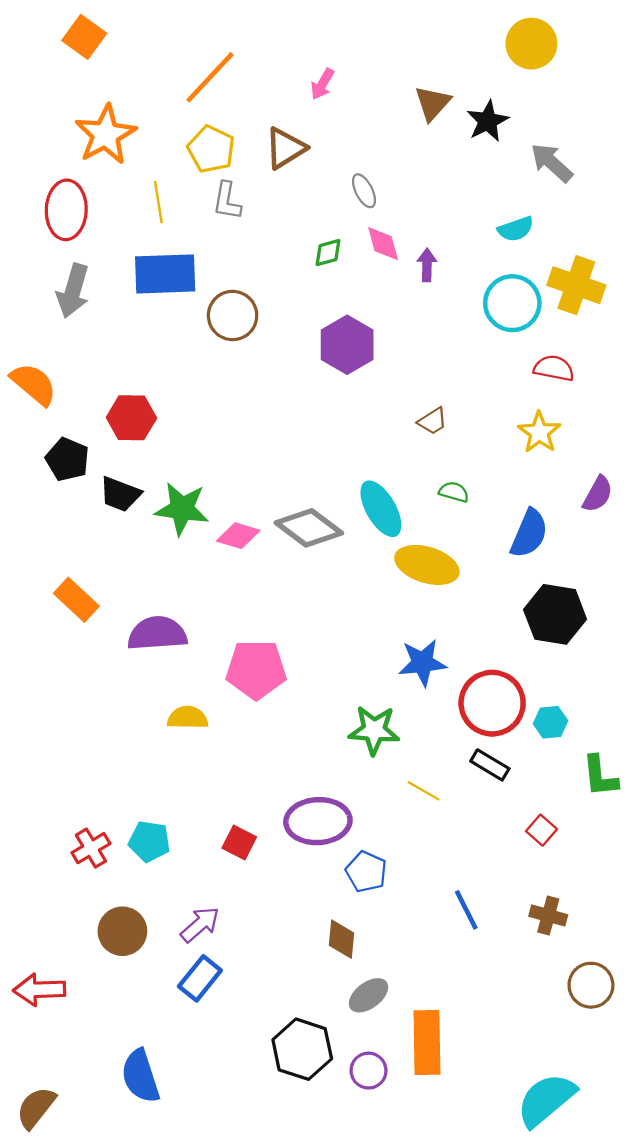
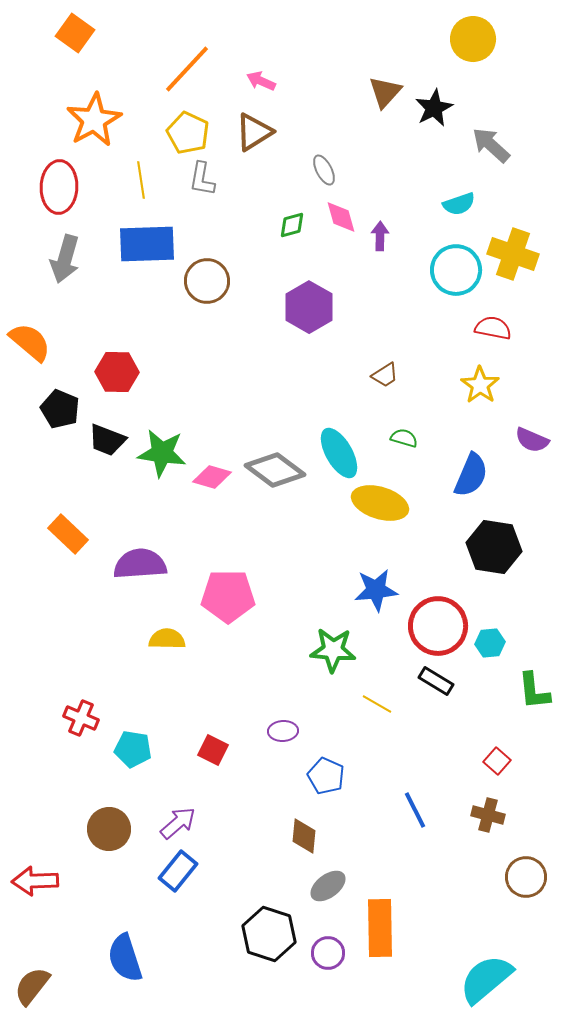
pink arrow: (322, 84) -> (261, 81), moved, turned 84
purple semicircle: (598, 494) -> (532, 440), turned 84
purple ellipse: (318, 821) -> (283, 731), size x0.5
red square: (542, 830) -> (497, 761), moved
red cross: (91, 848) -> (81, 718), moved, turned -36

